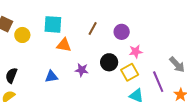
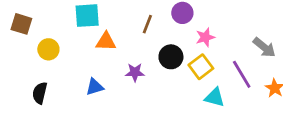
brown line: (93, 28) -> (147, 24), moved
yellow circle: (22, 35) -> (48, 49), moved

